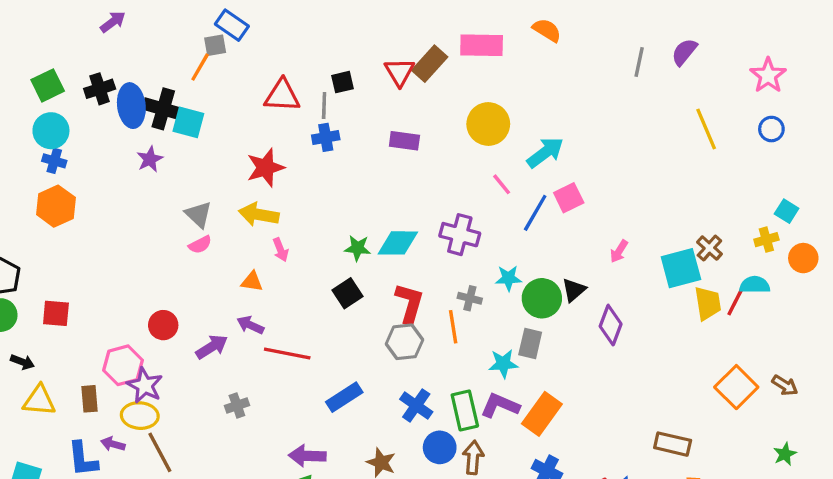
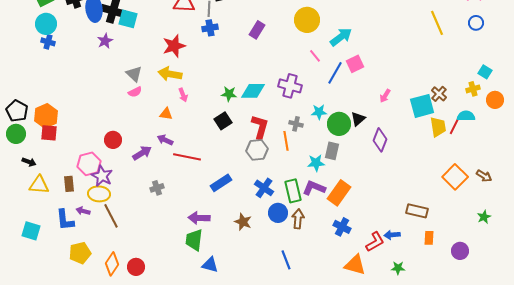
purple rectangle: (404, 141) -> (257, 30), turned -66
orange hexagon: (56, 206) -> (46, 116), moved

